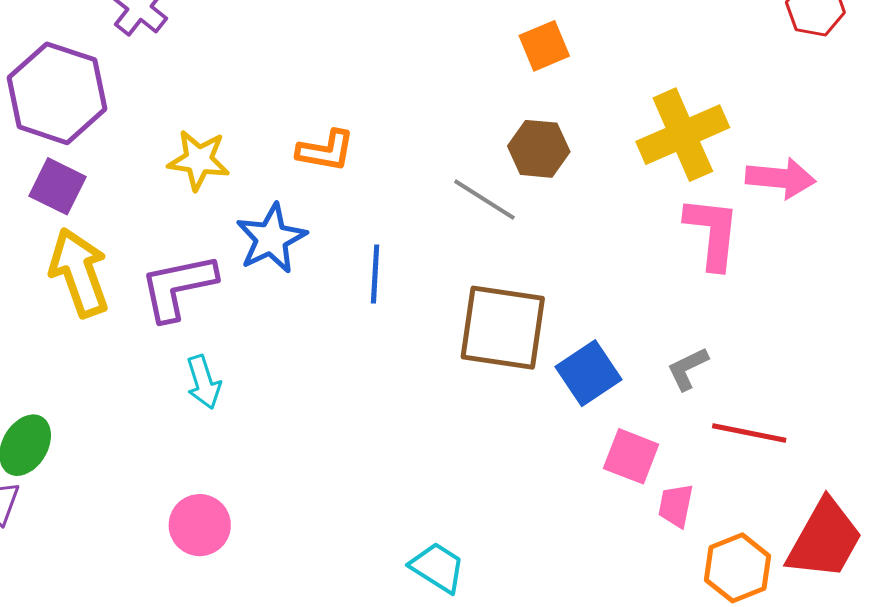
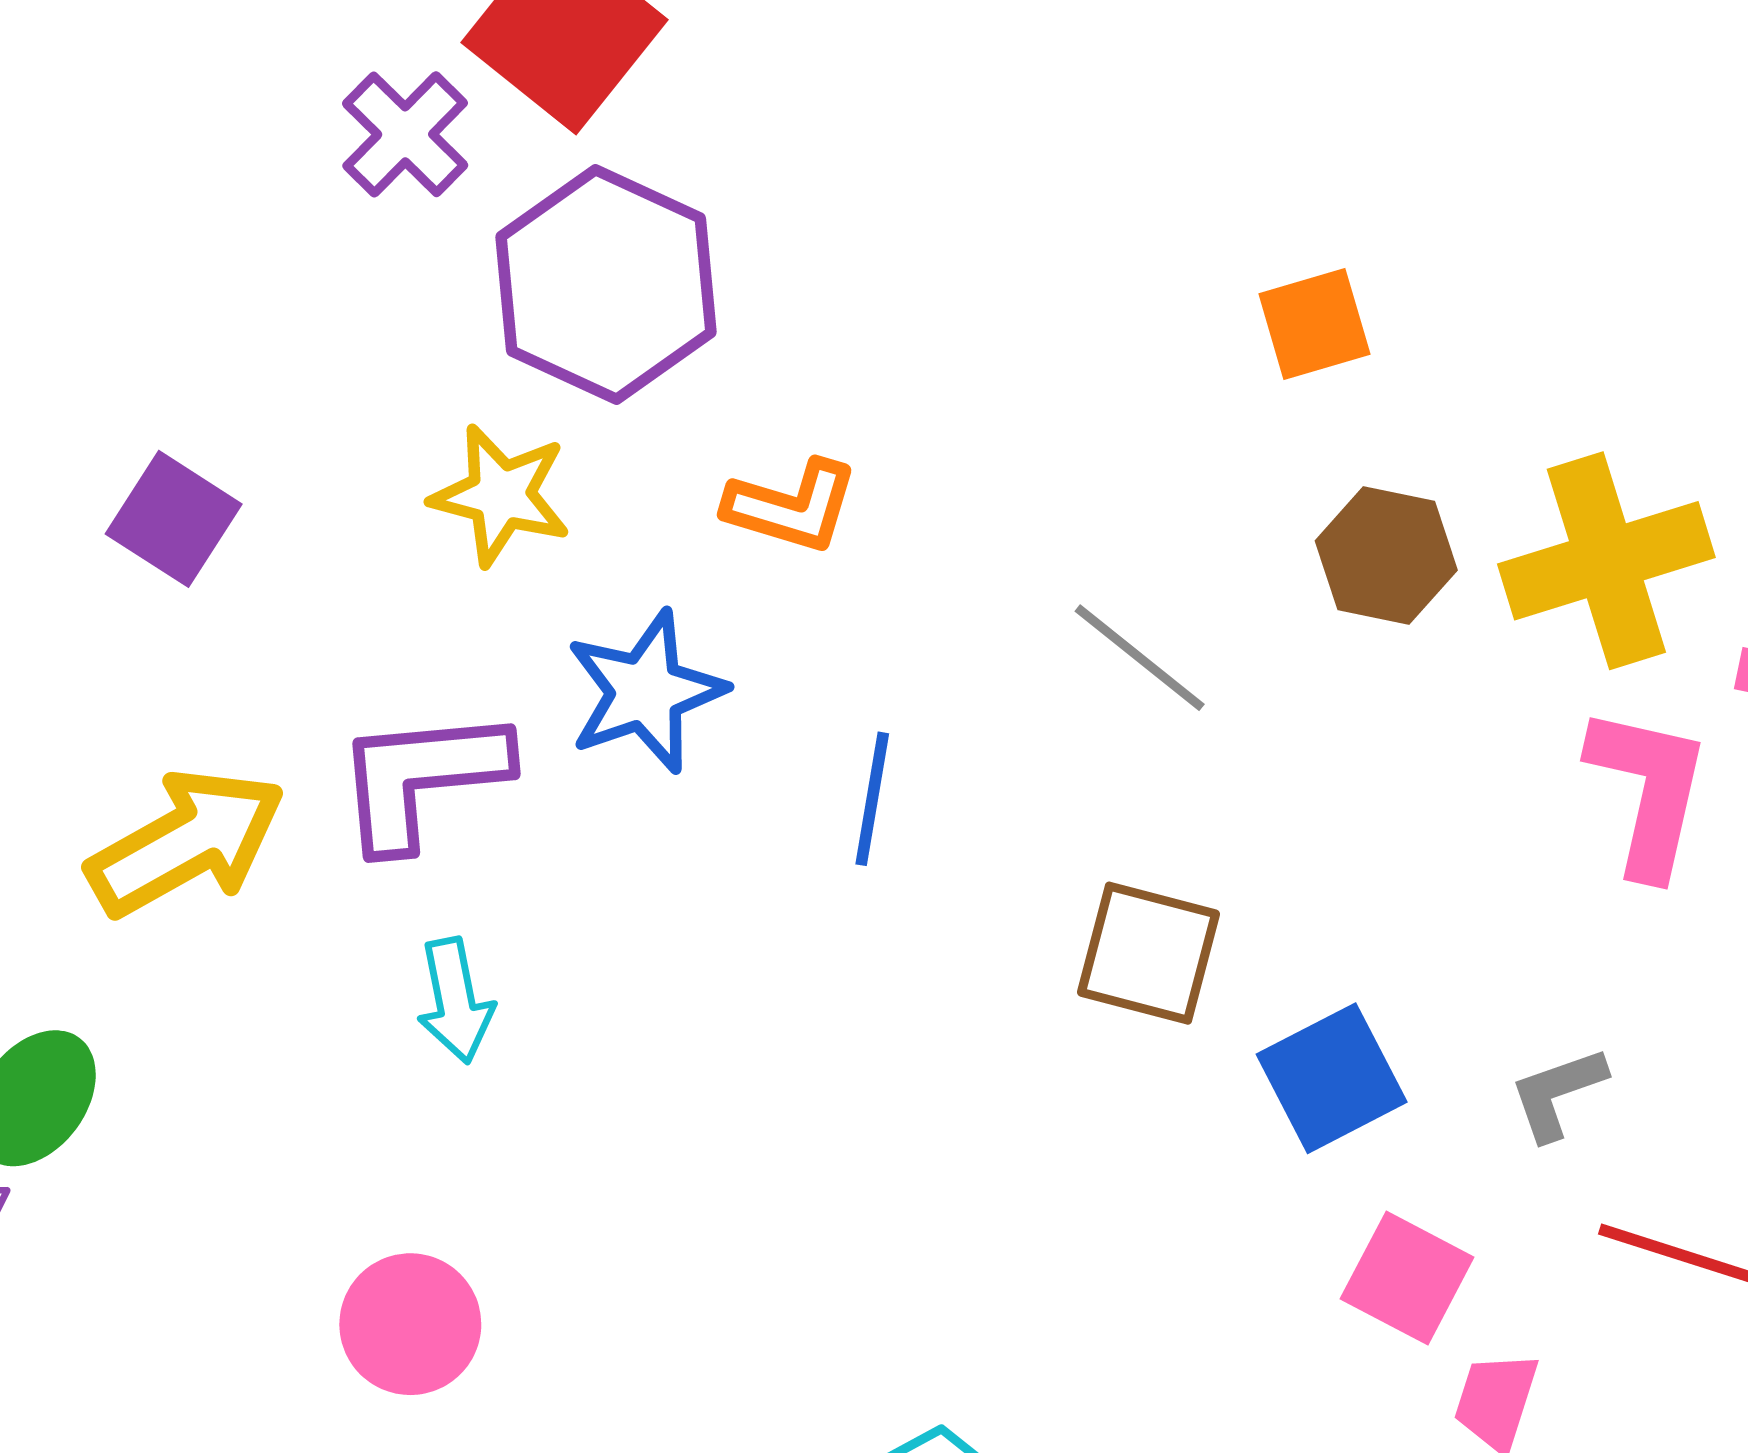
purple hexagon: (57, 93) -> (606, 284), moved
brown hexagon: (539, 149) -> (1386, 556), moved
yellow arrow: (79, 272) -> (186, 842), moved, turned 74
brown square: (503, 328) -> (1149, 953), size x0.7

